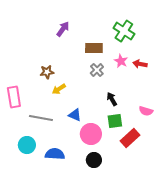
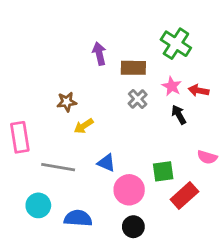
purple arrow: (63, 29) -> (99, 54), moved, turned -49
black arrow: (112, 99) -> (179, 115), moved

